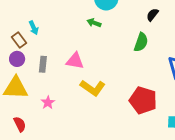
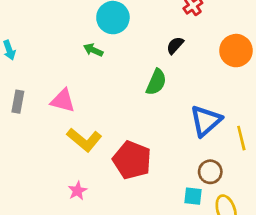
red pentagon: (143, 100) -> (132, 160), moved
pink star: (48, 103) -> (78, 191), moved

